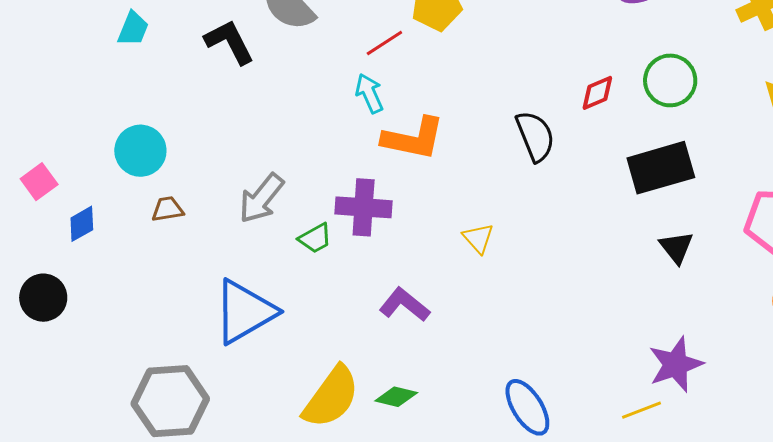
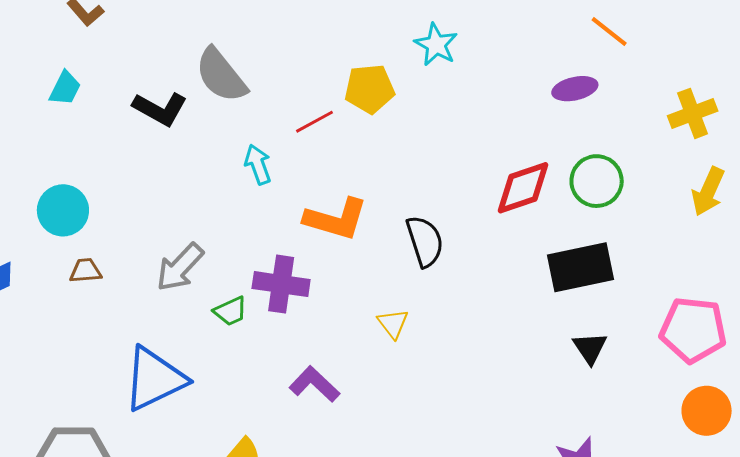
black L-shape: (229, 42) -> (160, 109), turned 142
cyan arrow: (369, 93) -> (258, 165), moved
red diamond: (597, 93) -> (523, 188), size x1.6
black semicircle: (535, 136) -> (425, 241), moved

